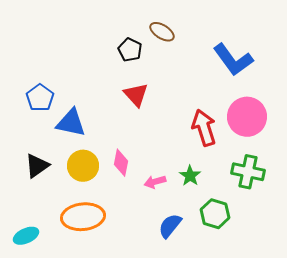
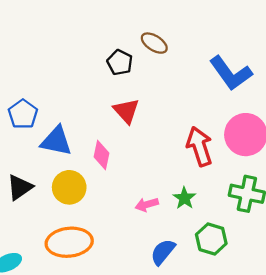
pink diamond: (121, 163) -> (101, 155), moved

